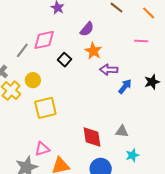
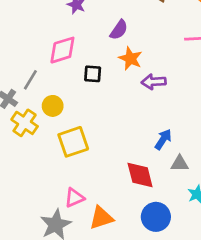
gray line: (22, 50) -> (30, 80), moved
black square: (65, 60) -> (93, 74), turned -32
blue arrow: (125, 86) -> (163, 139), moved

